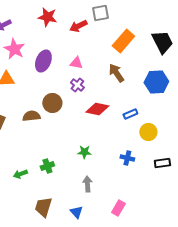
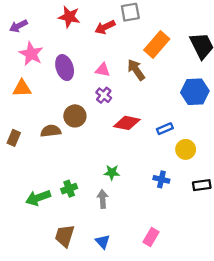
purple ellipse: (43, 61) -> (65, 68), turned -40
brown arrow: (116, 73) -> (136, 70), moved
green arrow: (20, 174) -> (38, 198), size x1.5
gray arrow: (87, 184) -> (103, 199), moved

